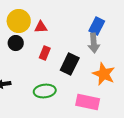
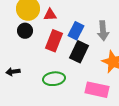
blue rectangle: (97, 26) -> (76, 31), moved
red rectangle: (45, 53) -> (54, 41), size x1.5

